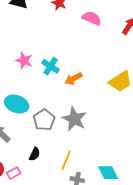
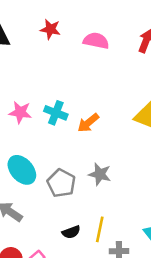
cyan ellipse: (17, 104) -> (22, 170), turned 40
gray star: (74, 119) -> (100, 174), size x0.7
black semicircle: (35, 154) -> (71, 232), moved, turned 56

